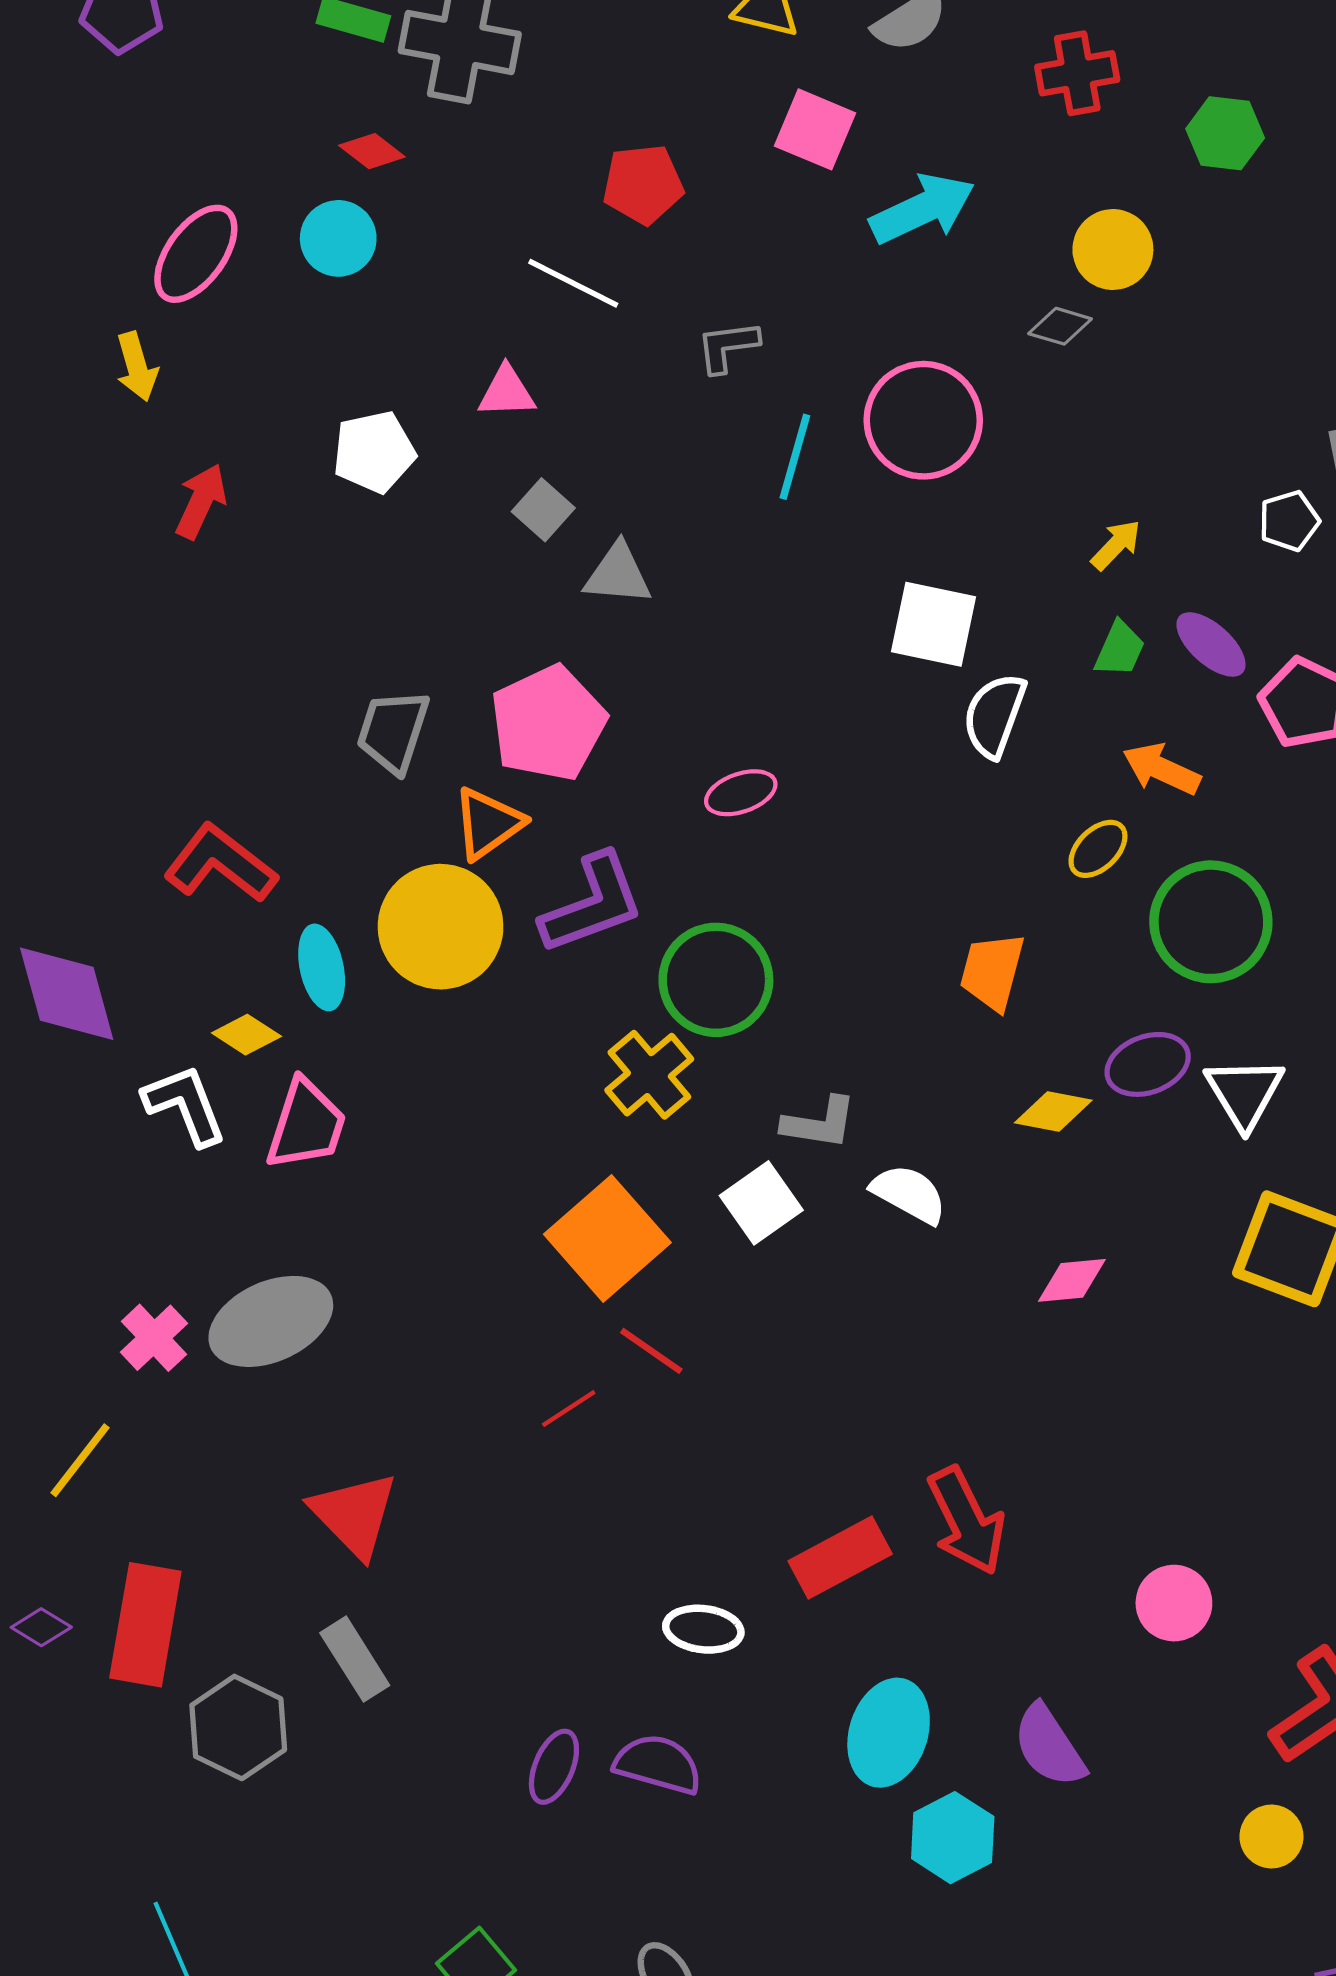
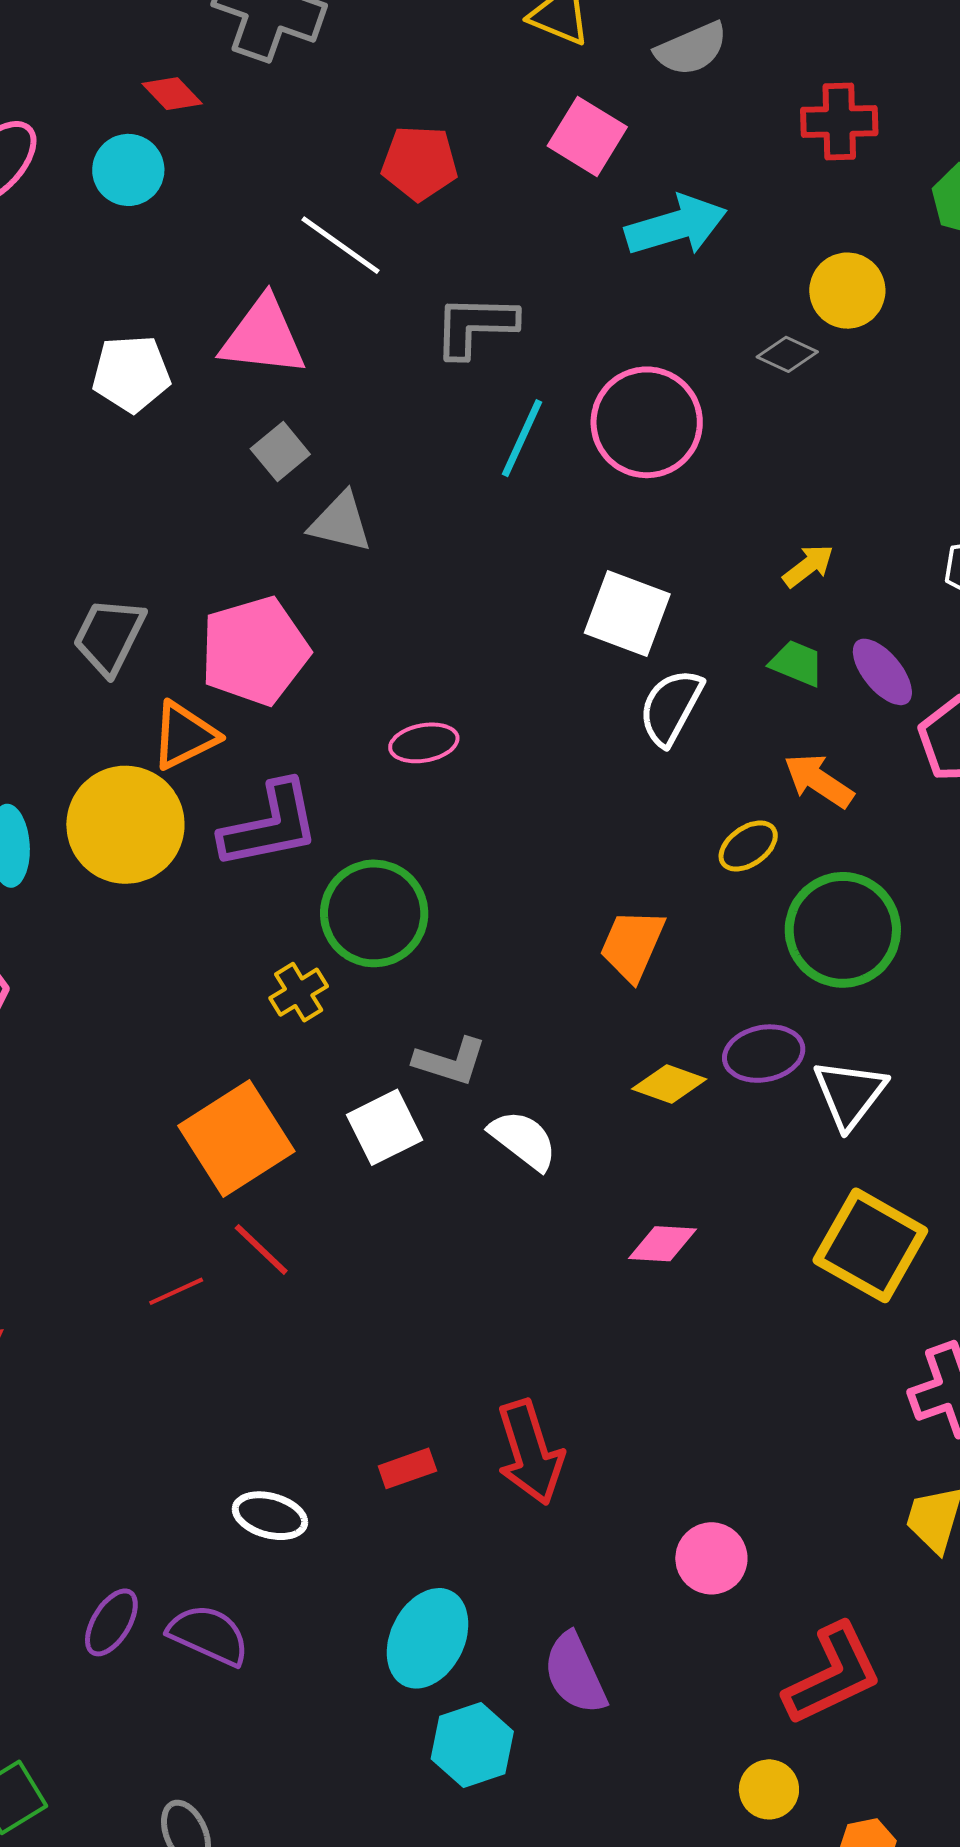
gray L-shape: (728, 346) -> (475, 326), size x1.4
pink triangle: (507, 392) -> (263, 337), size x1.6
green trapezoid: (1120, 649) -> (797, 663), turned -100
yellow cross: (649, 1075) -> (299, 992), size x0.7
red rectangle: (840, 1557) -> (407, 1468), size x0.6

